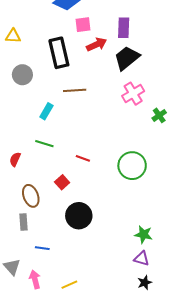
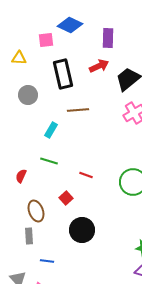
pink square: (83, 25) -> (46, 40), moved
purple rectangle: (124, 28) -> (108, 38), moved

